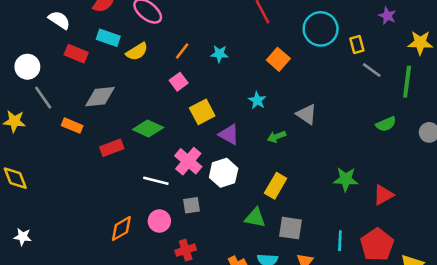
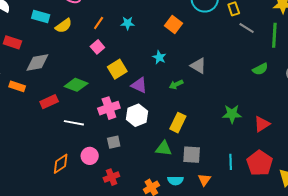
red rectangle: (76, 54) -> (12, 42), moved
pink cross: (188, 161) -> (109, 108), turned 35
white line: (156, 181) -> (74, 123), moved

